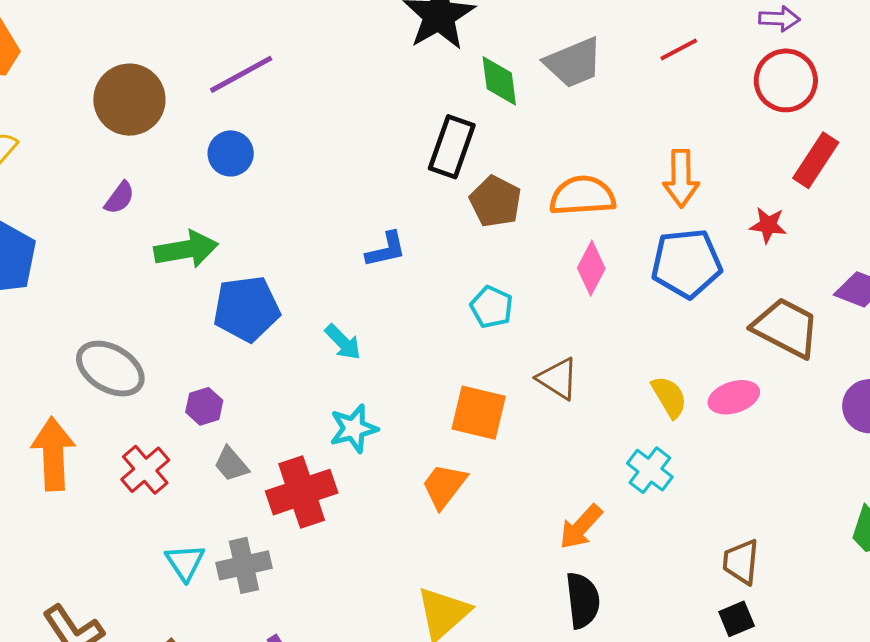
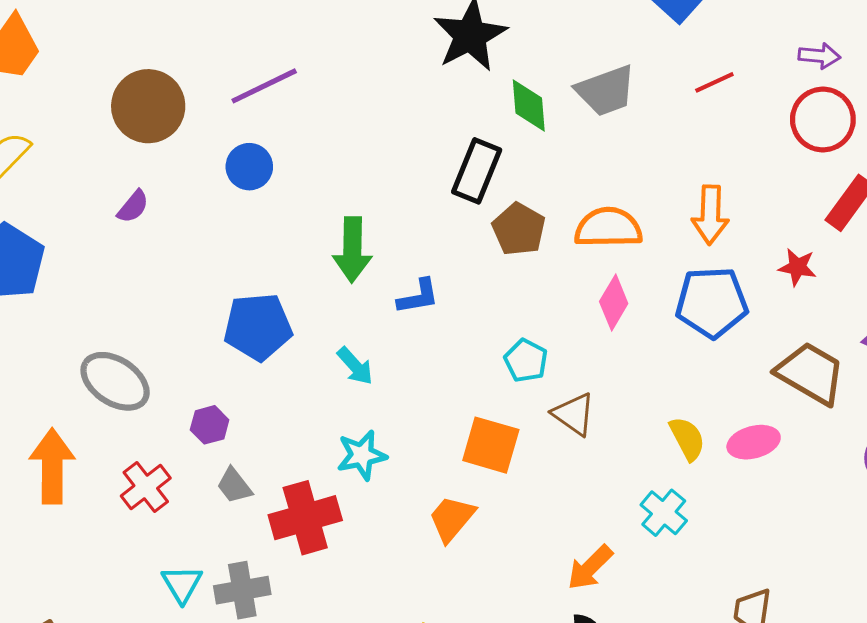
green arrow: (186, 249) -> (352, 250), moved, turned 98
blue L-shape: (386, 250) -> (418, 297), moved
cyan pentagon: (492, 307) -> (526, 361), moved

